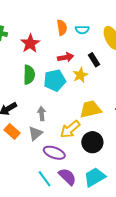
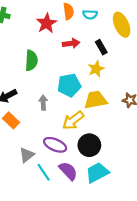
red star: (30, 43) -> (47, 23), moved
yellow star: (80, 75) -> (96, 69), moved
cyan pentagon: (55, 80) -> (69, 85), moved
gray triangle: (35, 133) -> (27, 155), moved
black circle: (92, 142) -> (89, 145), moved

